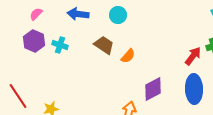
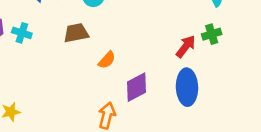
brown trapezoid: (104, 45) -> (76, 33), turned -45
orange semicircle: (128, 56) -> (107, 60), moved

